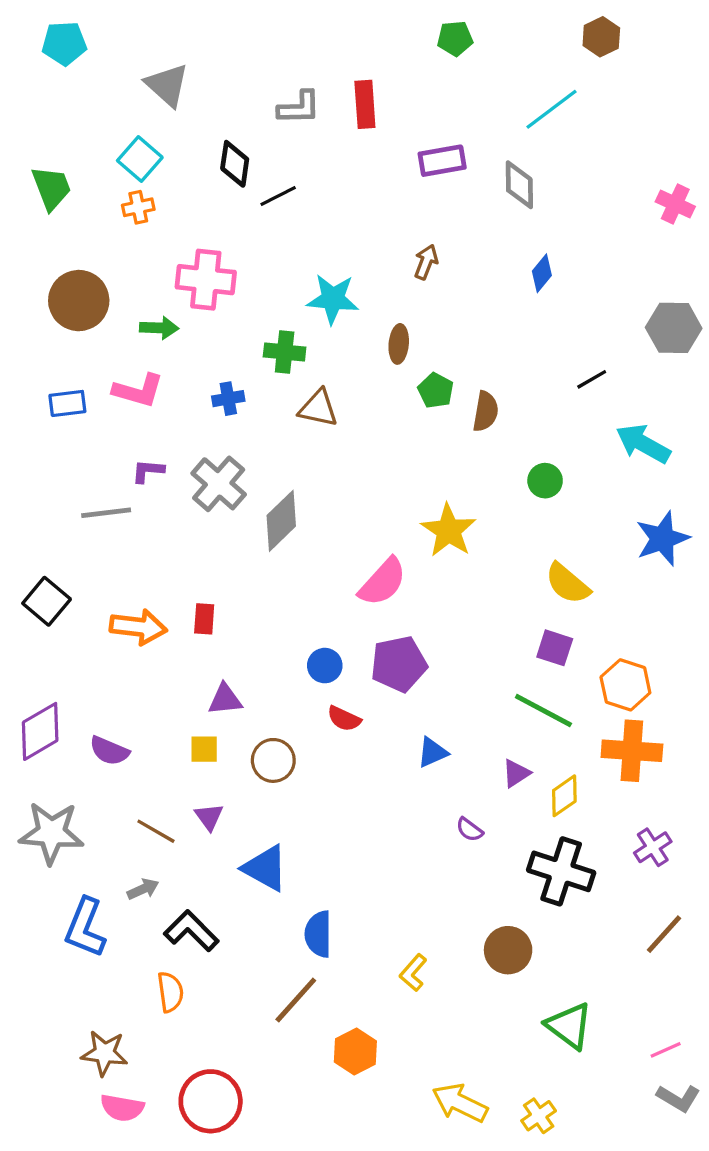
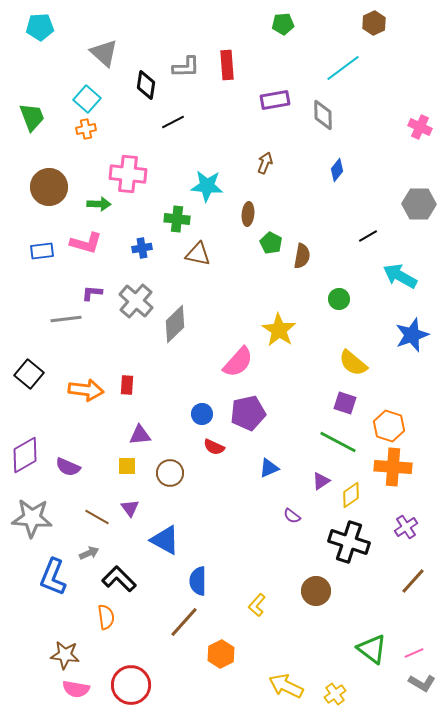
black diamond: (235, 164) -> (146, 85), moved
green triangle: (569, 1026) -> (372, 649), moved

